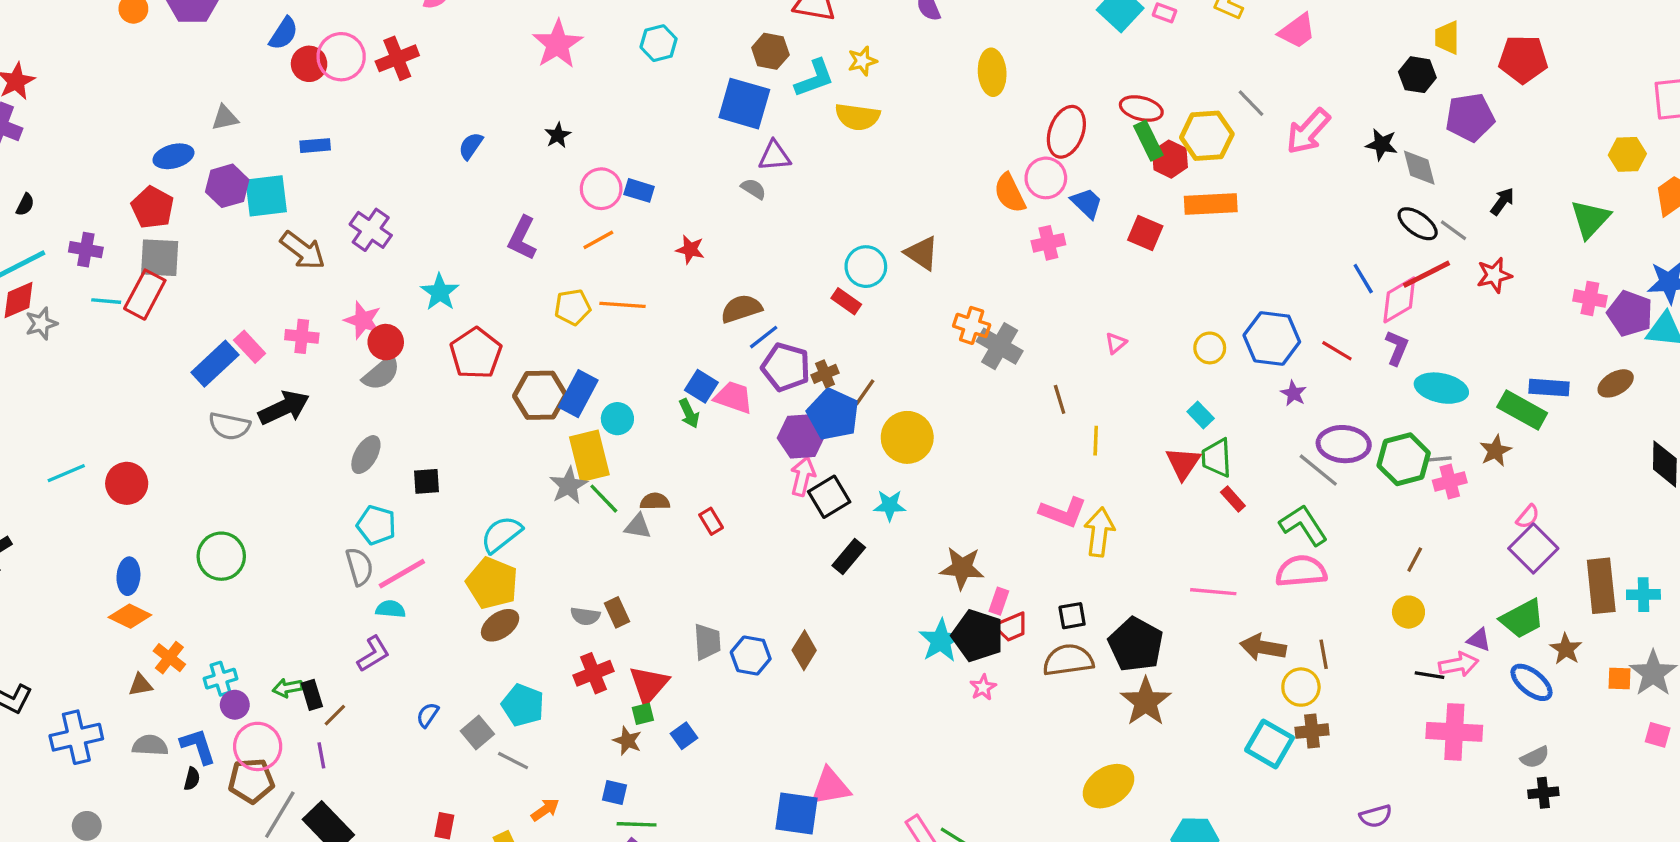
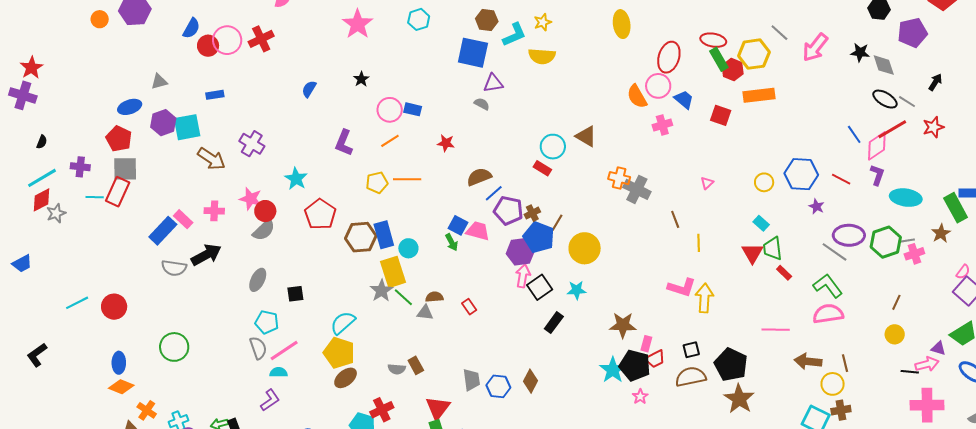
blue rectangle: (578, 394) -> (384, 235), turned -40
green rectangle: (1522, 410) -> (956, 208), turned 36
red cross: (594, 673) -> (382, 410), moved

